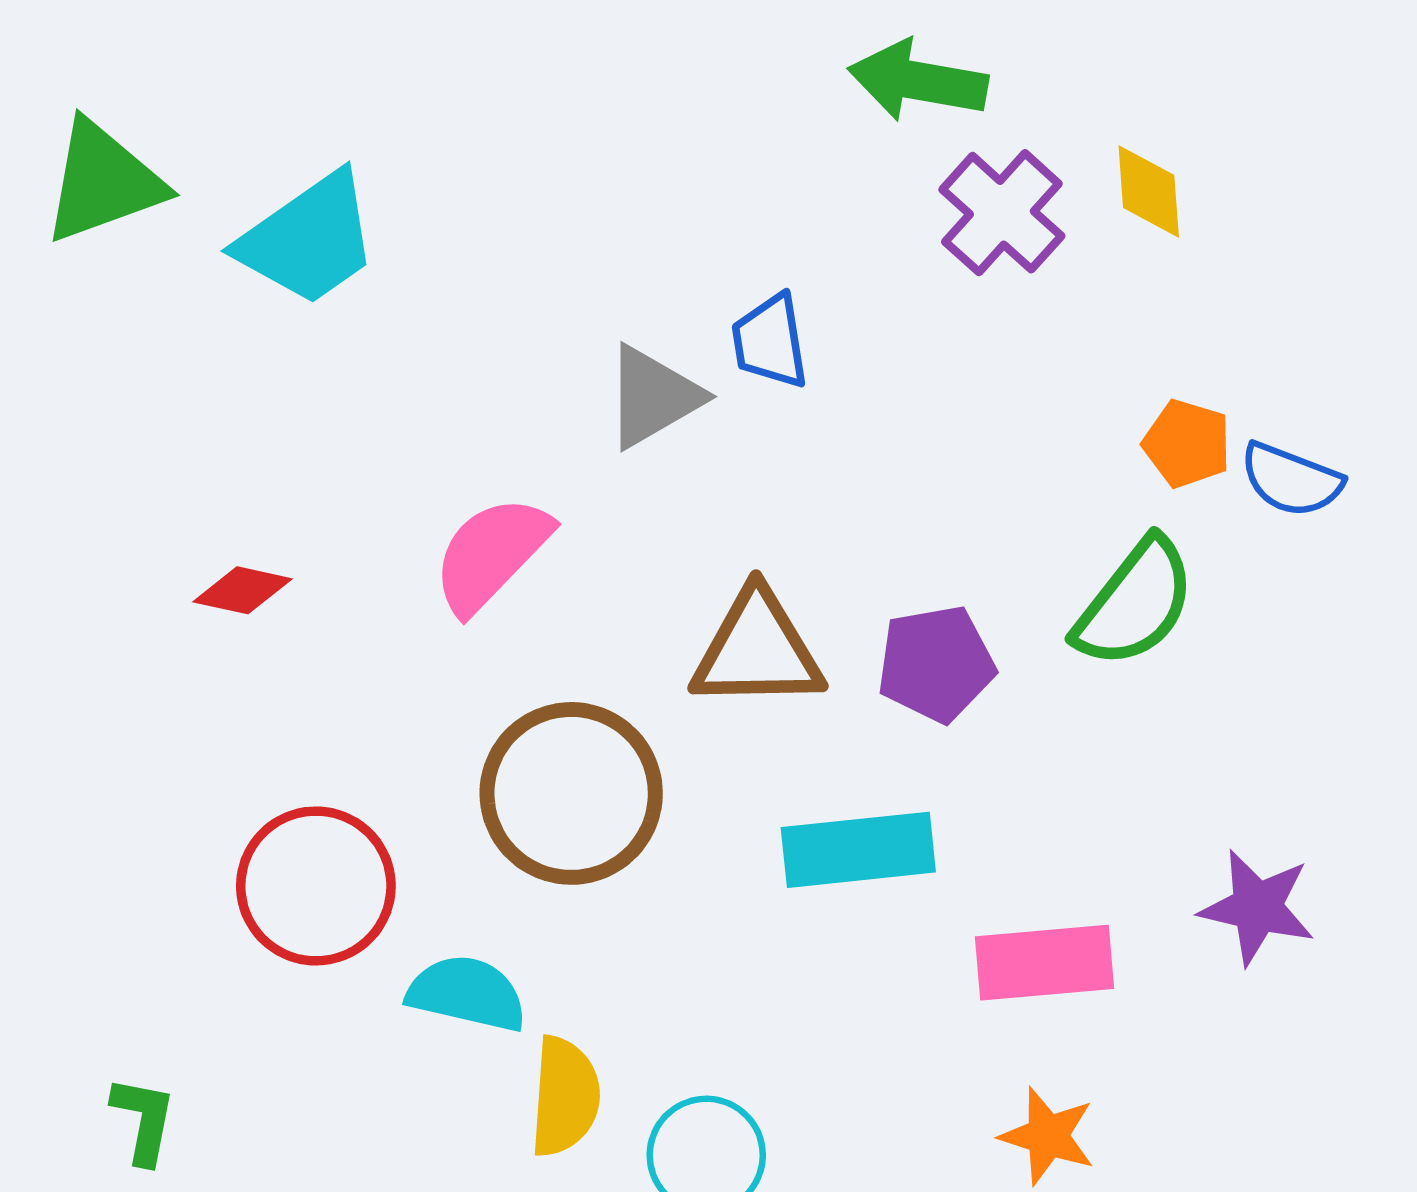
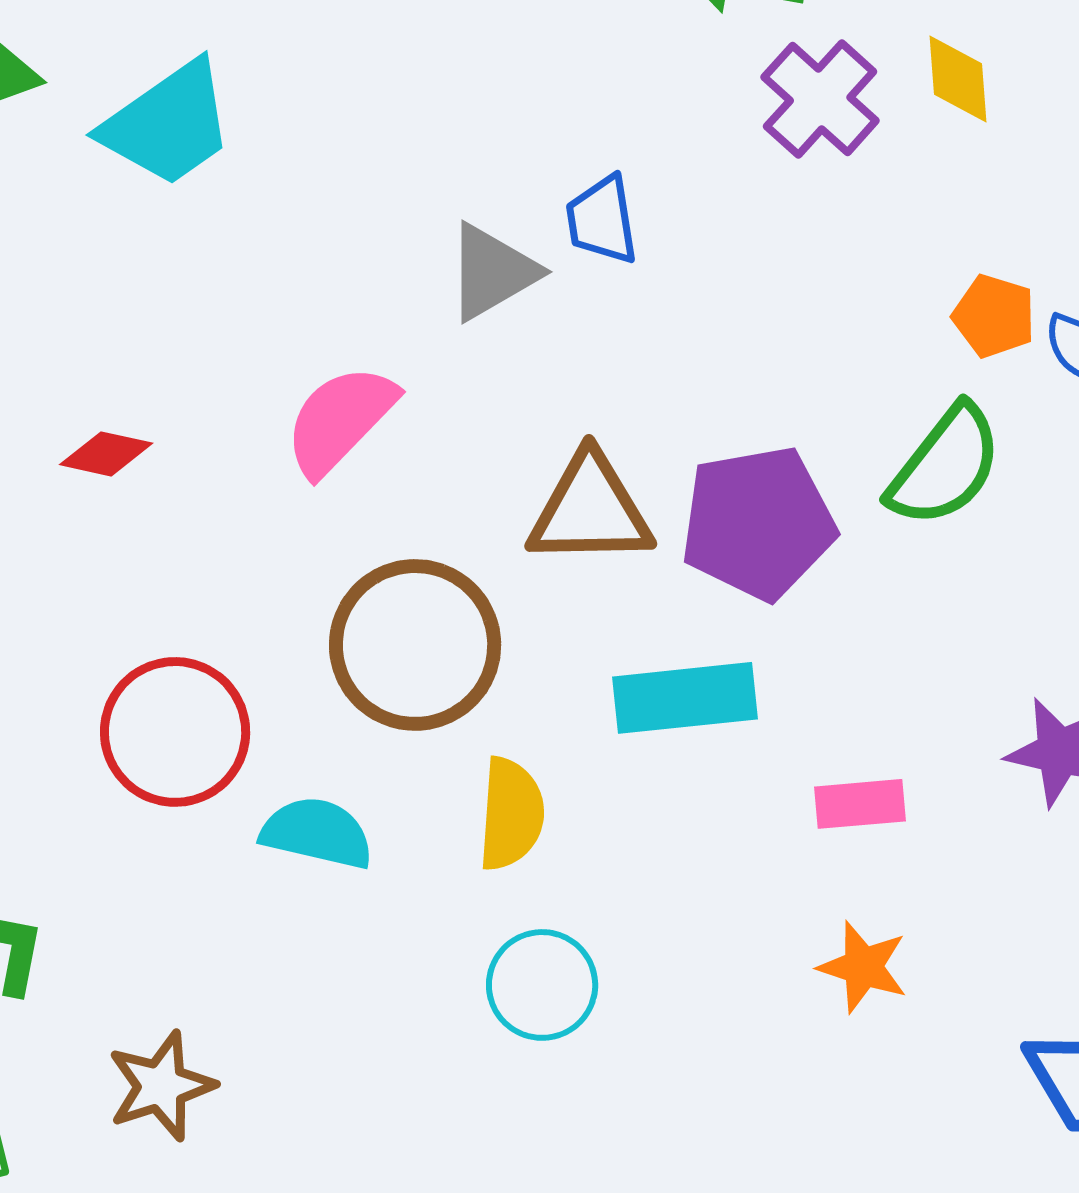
purple pentagon: (936, 664) -> (758, 523), size x1.4
pink rectangle: (1044, 963) -> (860, 804), size x0.7
yellow semicircle: (565, 1097) -> (511, 814), moved

